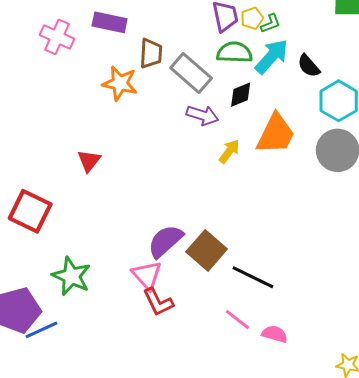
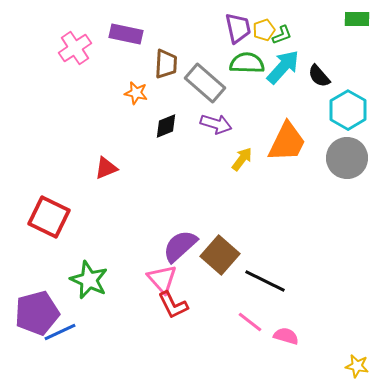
pink cross: (57, 37) -> (75, 48), turned 32
orange star: (120, 83) -> (136, 93), size x0.7
black diamond: (241, 95) -> (166, 126), moved
red triangle: (89, 161) -> (106, 168), turned 30

